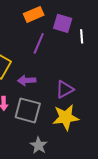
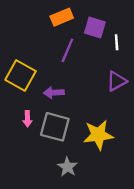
purple triangle: (65, 89) -> (117, 81), moved

